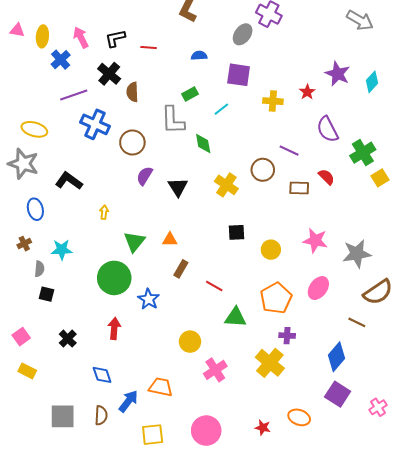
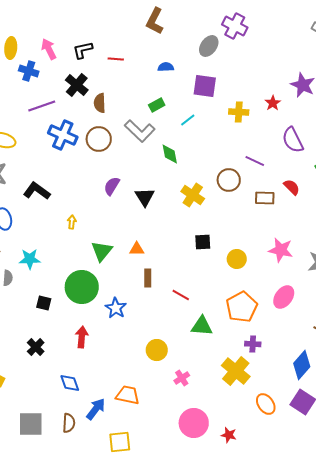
blue cross: (61, 60) -> (29, 71), turned -30
gray L-shape: (173, 120) -> (140, 131), turned -44
brown circle: (132, 142) -> (99, 139), moved
brown rectangle: (181, 269) -> (148, 278), turned -30
black square: (46, 294) -> (44, 303), moved
pink cross: (215, 370) -> (182, 378), size x0.7
orange ellipse: (299, 417) -> (266, 404), moved, turned 35
pink circle: (206, 431) -> (194, 423), moved

